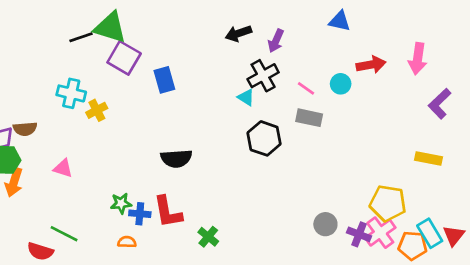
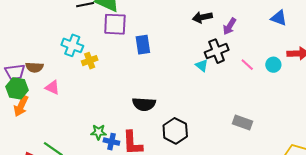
purple square: (124, 58) -> (115, 24), turned -35
gray rectangle: (309, 118) -> (243, 123), moved
black hexagon: (264, 138) -> (175, 131), moved
pink triangle: (63, 168) -> (52, 87), moved

